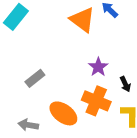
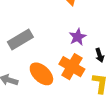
gray rectangle: (35, 78) -> (20, 40), size x1.4

